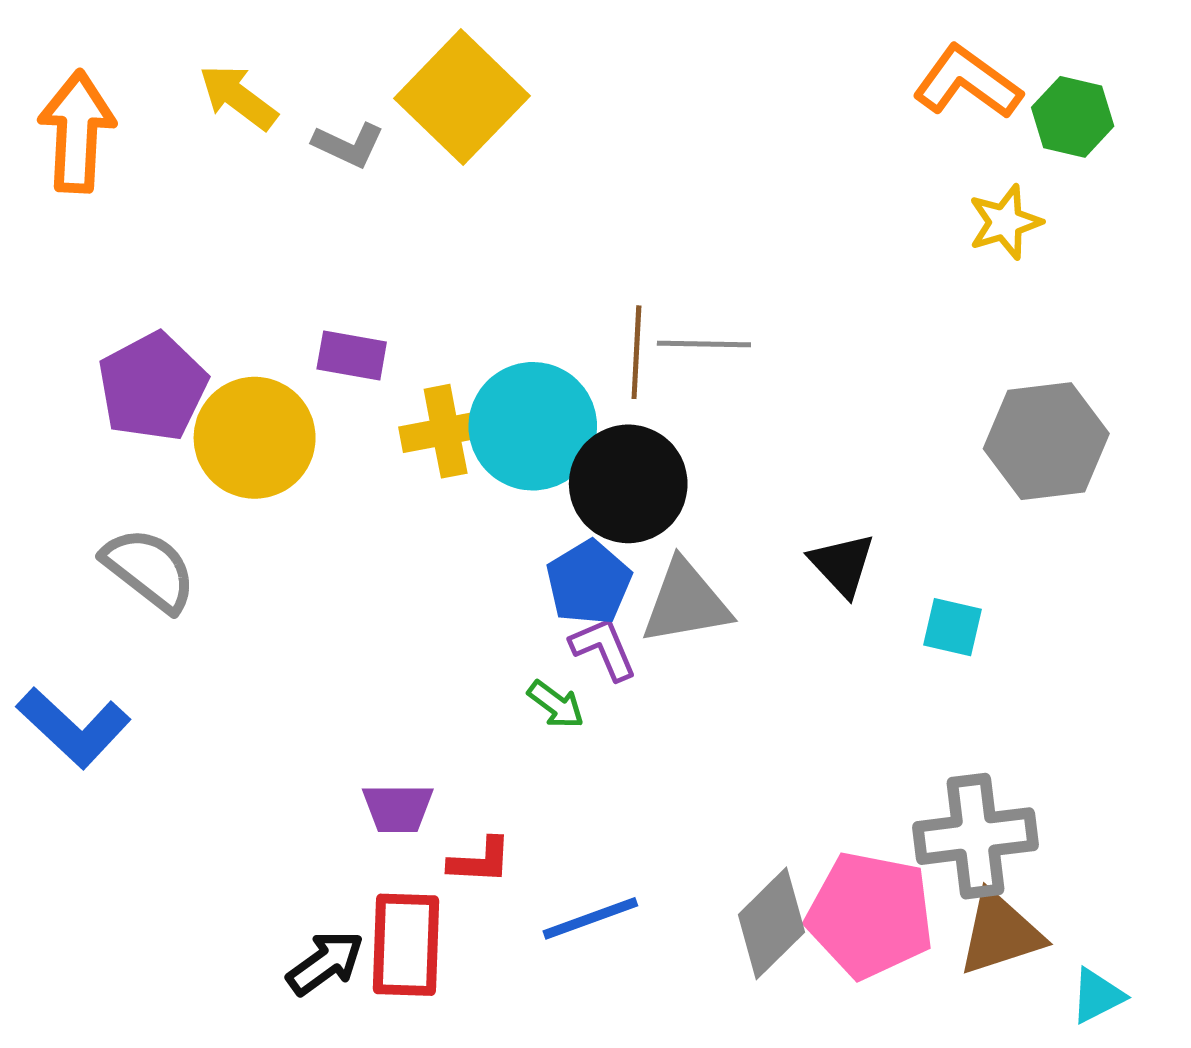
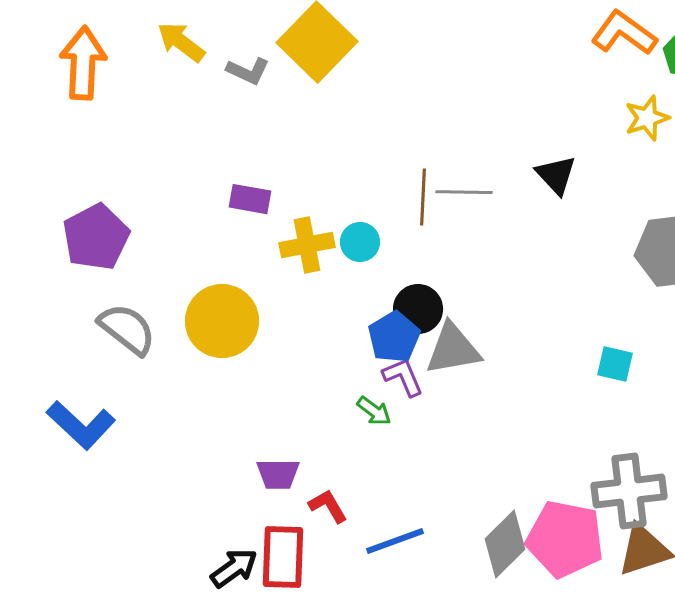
purple pentagon: (153, 387) -> (96, 237), moved
cyan circle: (533, 426) -> (360, 242), size x0.5
yellow circle: (255, 438) -> (222, 321), moved
black circle: (628, 484) -> (418, 309), moved, size x0.7
black triangle: (842, 565) -> (556, 175), moved
red L-shape: (480, 861) -> (328, 506), turned -123

